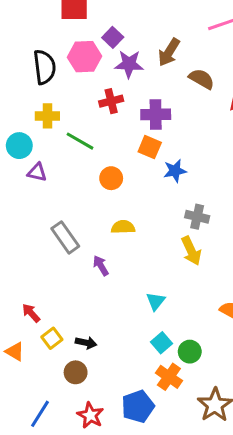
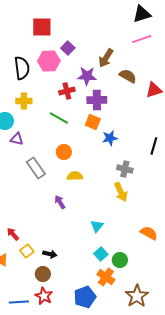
purple star: (129, 64) -> (87, 76), moved
green line: (80, 141) -> (59, 118), moved
orange circle: (111, 178) -> (64, 152), moved
gray rectangle: (65, 237) -> (36, 168), moved
blue line: (40, 414) -> (19, 302), turned 54
red star: (90, 415) -> (44, 296), moved

